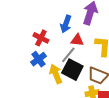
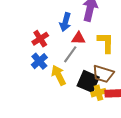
red cross: (41, 38) -> (40, 39), turned 35
black square: (72, 70) -> (88, 81), moved

